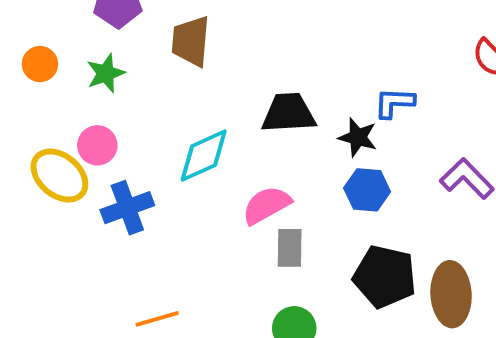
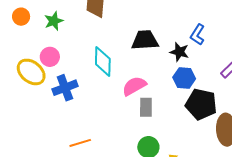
blue L-shape: (394, 103) -> (197, 35), turned -60
cyan diamond: (204, 156) -> (103, 62), turned -64
black pentagon: (385, 277) -> (201, 104), moved

